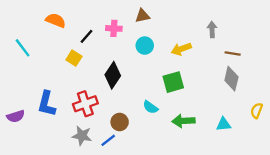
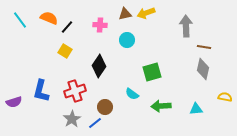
gray arrow: (212, 30) -> (186, 26), size x1.5
black line: (86, 36) -> (67, 27), moved
cyan line: (23, 48) -> (20, 20), moved
yellow arrow: (181, 49) -> (146, 13), moved
yellow semicircle: (257, 111) -> (225, 97), turned 80
gray star: (82, 136) -> (72, 119), turned 30

